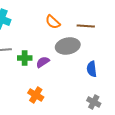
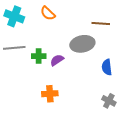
orange semicircle: (53, 22) -> (48, 13), moved
orange cross: (36, 95) -> (50, 94), turned -35

